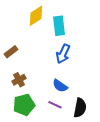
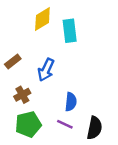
blue arrow: (63, 54) -> (46, 70), moved
blue semicircle: (60, 86) -> (71, 102), turned -119

